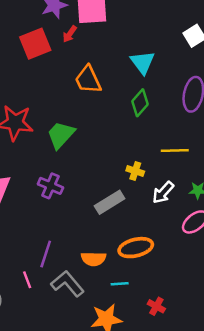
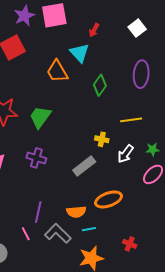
red arrow: (70, 34) -> (94, 30), moved
cyan triangle: (143, 62) -> (80, 53), moved
cyan line: (120, 284) -> (89, 229), moved

